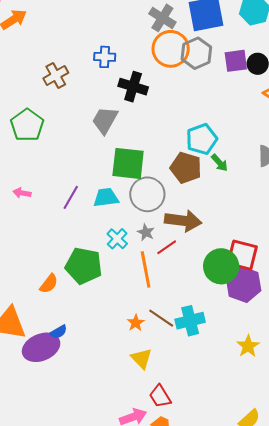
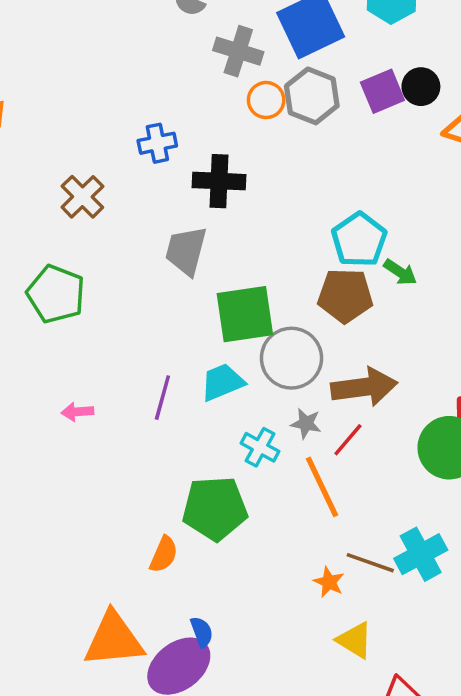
orange circle: (171, 49) -> (266, 100), size x0.6
blue semicircle: (59, 332) -> (202, 632), turned -66

